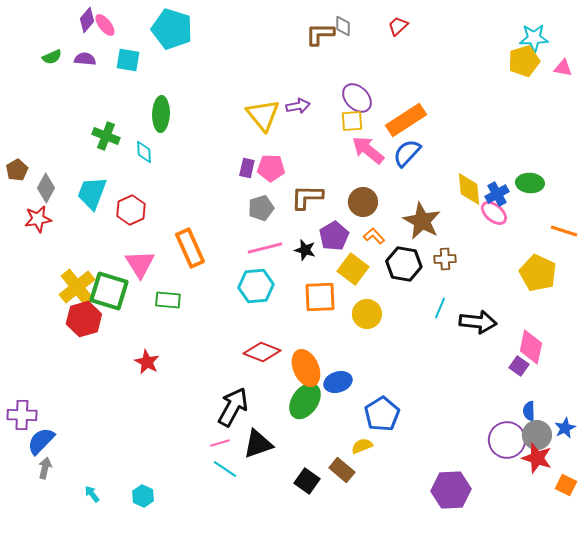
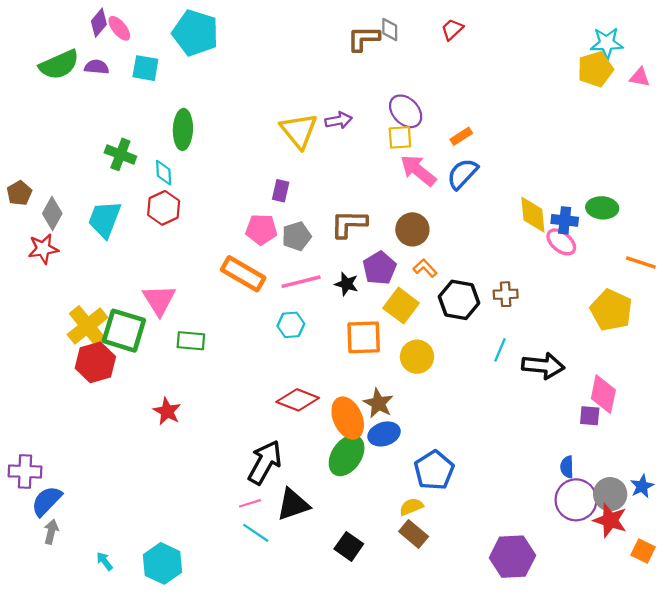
green semicircle: (52, 57) -> (59, 65), size x1.8
orange rectangle: (406, 120) -> (461, 136), size x0.5
pink pentagon: (271, 168) -> (261, 229), moved
blue cross: (497, 194) -> (565, 220), turned 35
red hexagon: (131, 210) -> (164, 208), moved
brown star: (422, 221) -> (378, 403), moved, size x0.7
orange rectangle: (190, 248) -> (243, 274), moved, turned -36
cyan hexagon: (256, 286) -> (291, 325), size x0.7
purple square: (519, 366) -> (590, 416), turned -30
blue semicircle: (529, 411) -> (567, 467), moved
brown rectangle: (342, 470) -> (414, 534), moved
cyan hexagon: (143, 496) -> (162, 563), size x1.6

